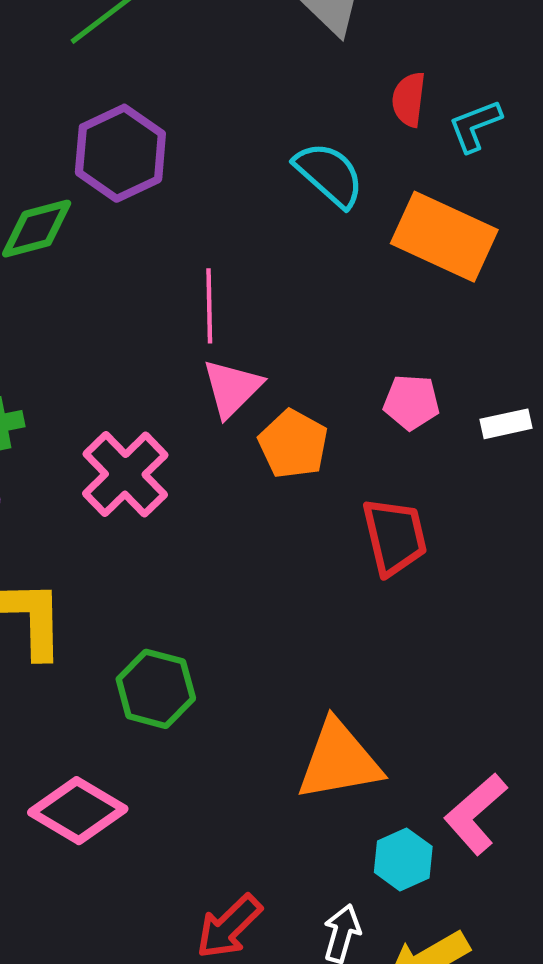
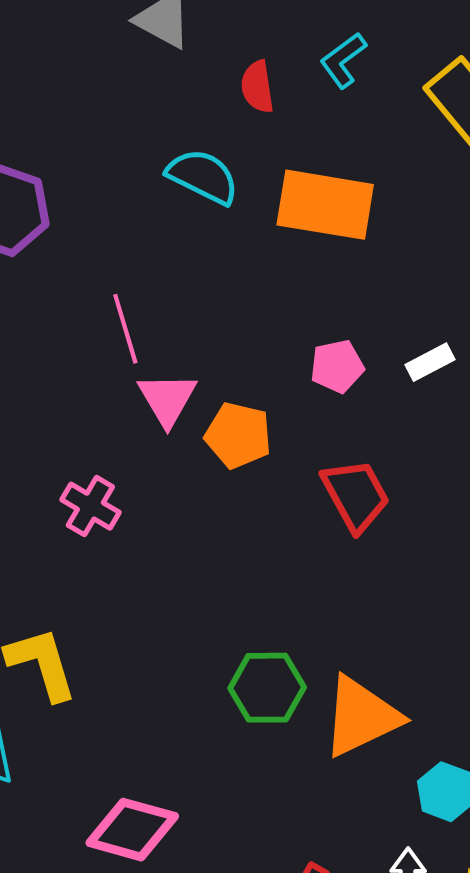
cyan L-shape: (475, 126) -> (343, 60), moved
pink cross: (125, 474) -> (90, 506), size x0.7
green hexagon: (156, 689) -> (267, 688), moved

